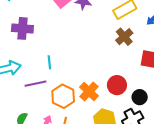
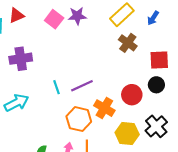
purple line: (35, 84) -> (82, 86), moved
black circle: (140, 97) -> (156, 85), moved

